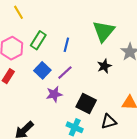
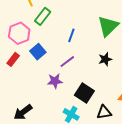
green rectangle: (38, 40) -> (43, 16), moved
blue square: (42, 70) -> (38, 52), moved

